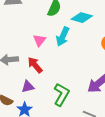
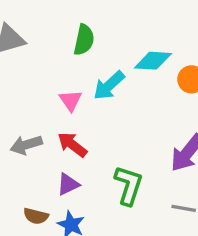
cyan diamond: (82, 18) -> (153, 61), moved
cyan arrow: (63, 37) -> (109, 85), turned 36

